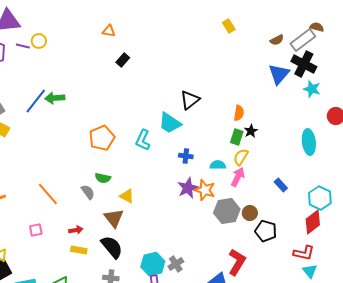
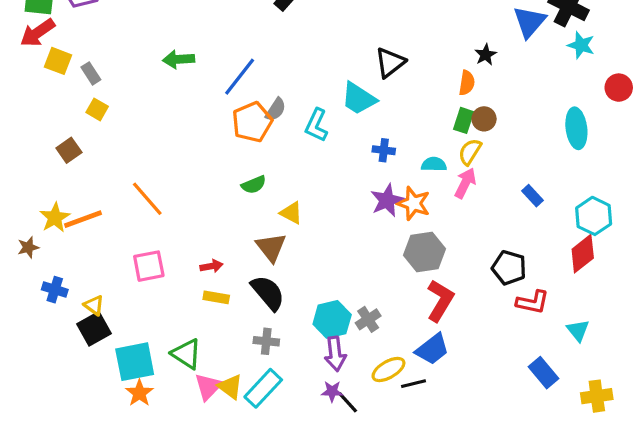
blue line: (36, 101) -> (240, 77), moved
black star: (251, 131) -> (486, 55), moved
green semicircle: (103, 178) -> (254, 185), turned -35
gray semicircle: (88, 192) -> (276, 109), moved, turned 70
orange line: (48, 194) -> (147, 199), moved
gray hexagon: (227, 211) -> (424, 252), moved
brown circle: (250, 213) -> (484, 119), moved
pink square: (36, 230) -> (149, 266), size x1.5
red L-shape: (304, 253) -> (533, 302), moved
red L-shape: (237, 262) -> (440, 301), moved

